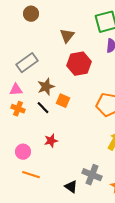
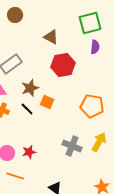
brown triangle: (67, 36) -> (51, 37), turned -42
red star: (51, 141) -> (29, 152), moved
gray cross: (92, 175) -> (72, 146), moved

